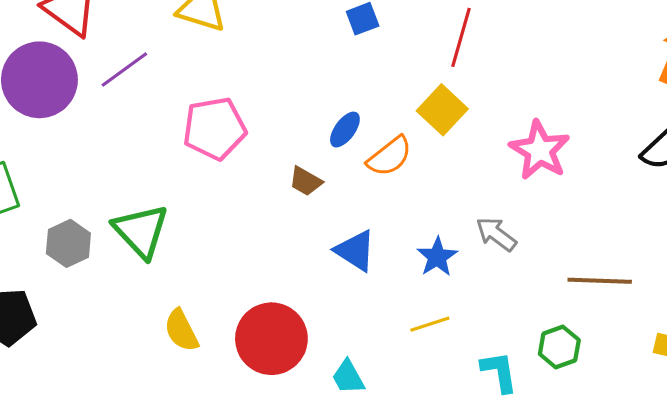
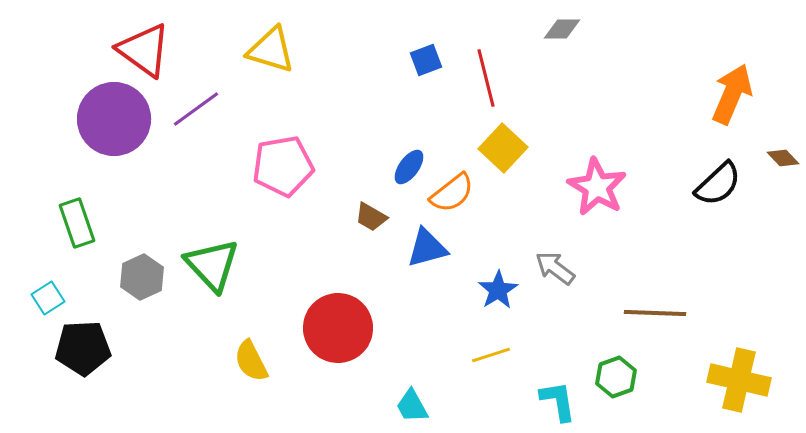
red line: (461, 37) -> (486, 78), moved, turned -30
blue triangle: (355, 251) -> (427, 248), moved, turned -48
red circle: (271, 339) -> (338, 328), moved

